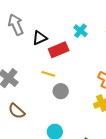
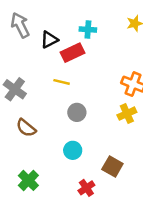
cyan cross: (80, 31) -> (88, 30), moved, turned -32
gray circle: (61, 91) -> (77, 112), moved

